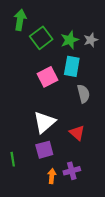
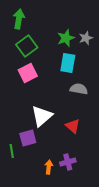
green square: (41, 38) -> (27, 46), moved
pink square: (48, 77) -> (28, 73), moved
gray semicircle: (83, 94) -> (79, 89), turned -66
purple square: (44, 150) -> (28, 138), moved

